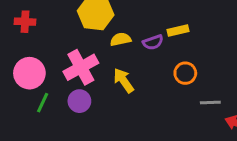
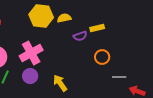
yellow semicircle: (121, 39) -> (64, 18), moved
yellow arrow: (124, 81) -> (60, 83), moved

